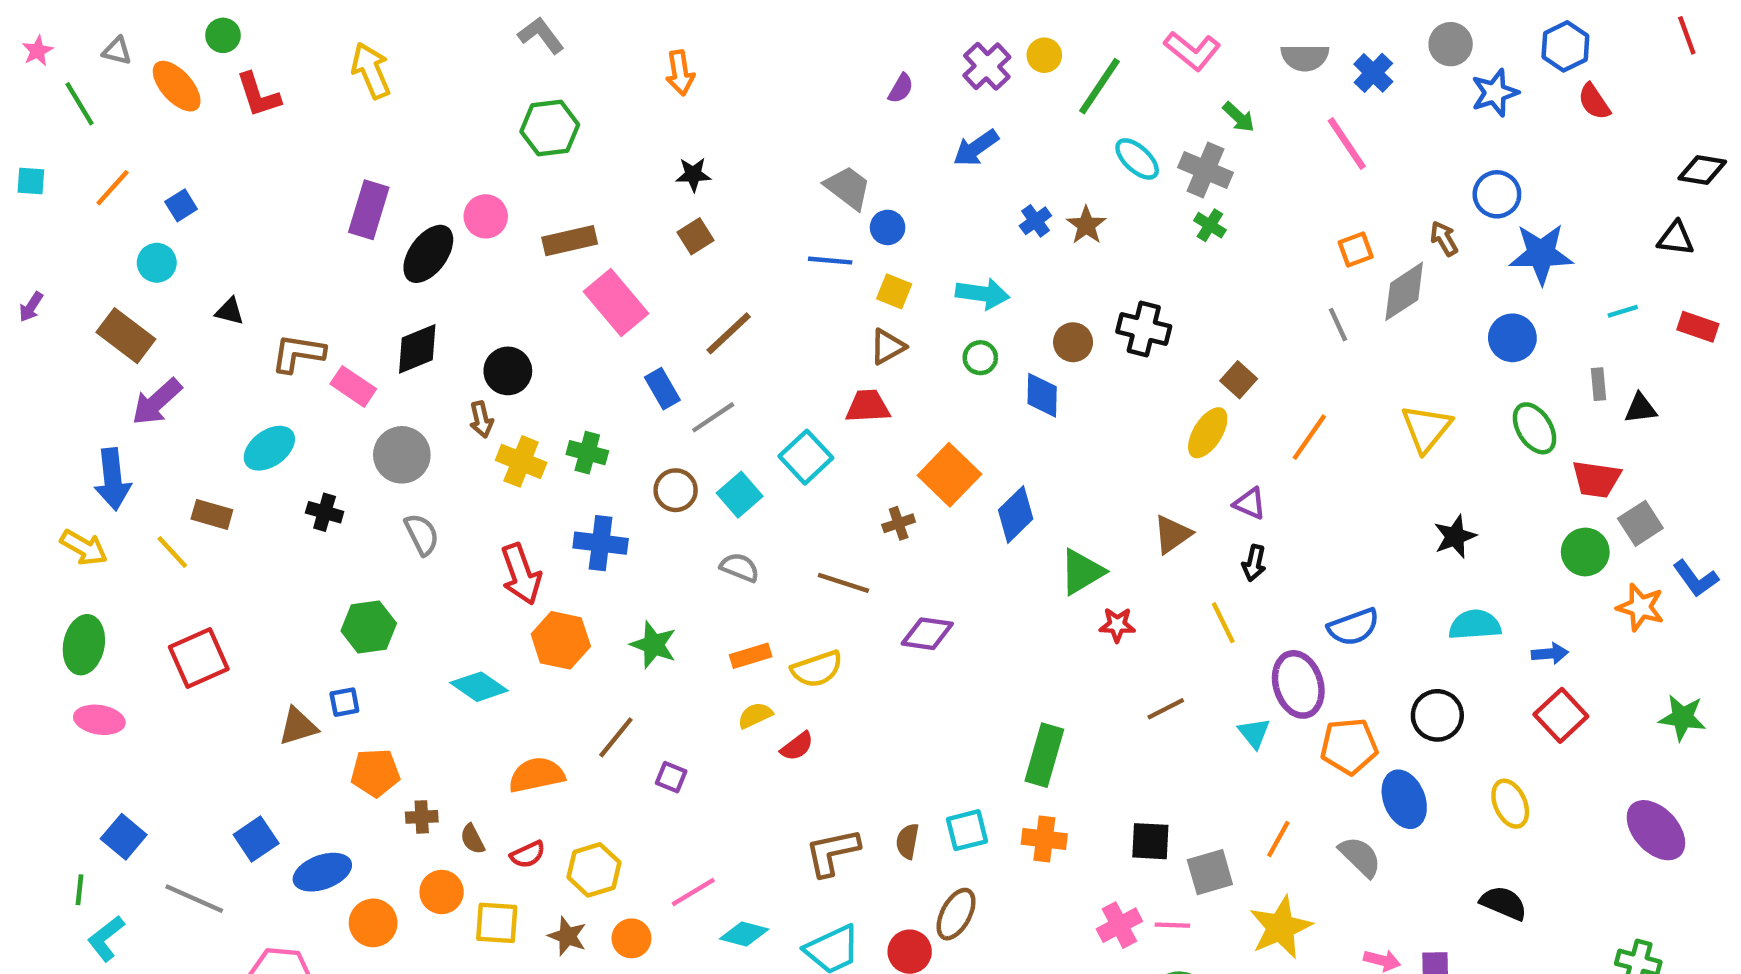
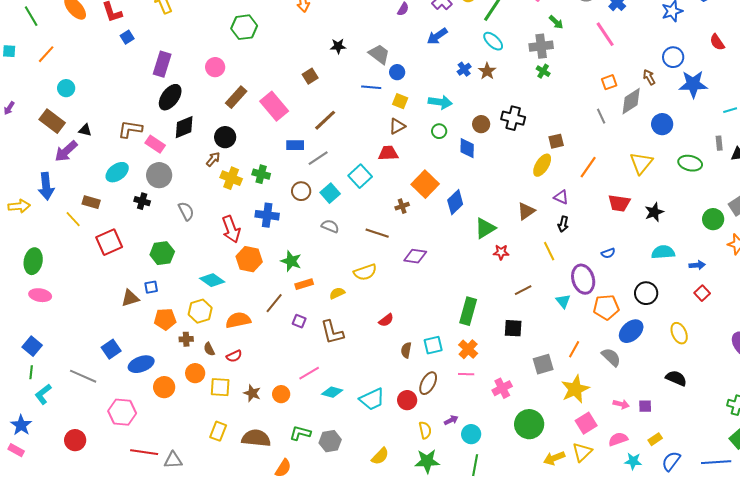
red semicircle: (1594, 102) -> (717, 42), moved
cyan ellipse: (1137, 159) -> (493, 41), moved
gray cross: (1206, 170) -> (541, 46), turned -30
black star: (693, 174) -> (338, 46), moved
blue square: (181, 205) -> (127, 37), moved
brown rectangle: (570, 241) -> (236, 97), moved, turned -35
black ellipse: (428, 254) -> (170, 97), moved
black triangle: (230, 311) -> (85, 130), moved
blue circle: (1512, 338) -> (662, 124), moved
brown square: (1239, 380) -> (556, 141), turned 35
blue rectangle: (662, 389) -> (295, 145), turned -60
brown arrow: (481, 420) -> (213, 159), turned -126
green ellipse: (1534, 428) -> (690, 163), turned -45
gray circle: (402, 455) -> (159, 175), moved
red trapezoid: (1596, 479) -> (619, 203), moved
yellow arrow: (84, 548) -> (19, 206), moved, turned -35
blue semicircle: (1353, 627) -> (608, 253), size x0.6
orange rectangle: (751, 656) -> (304, 284), moved
red square: (199, 658) -> (109, 242), moved
red square: (1561, 715) -> (702, 293), size x0.7
red semicircle: (797, 746) -> (386, 320), moved
blue ellipse: (1404, 799) -> (631, 331), turned 70
blue square: (124, 837) -> (32, 346), moved
orange cross: (1044, 839) -> (468, 349), turned 36
black square: (1150, 841) -> (513, 328), moved
brown L-shape: (832, 852) -> (332, 332), moved, turned -92
yellow hexagon: (594, 870) -> (200, 311), moved
pink line: (1172, 925) -> (466, 374), moved

